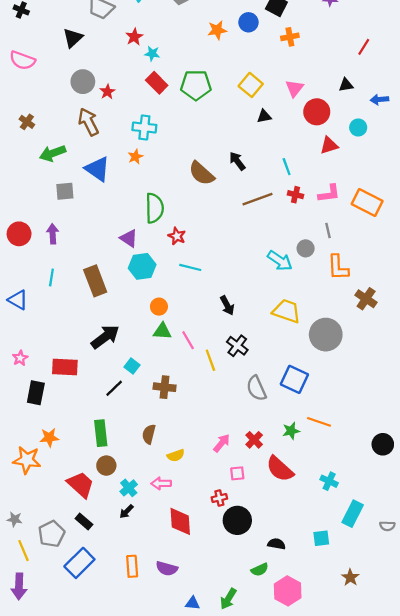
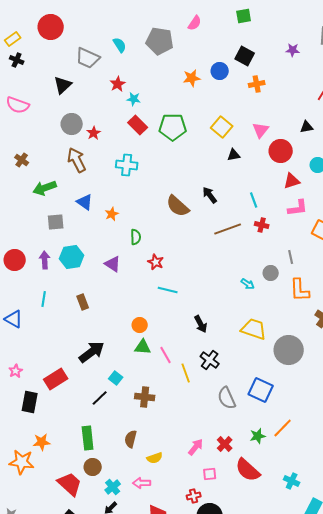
orange star: (135, 157) -> (112, 214), moved
blue triangle: (97, 169) -> (85, 202), size x0.7
pink L-shape: (329, 194) -> (298, 208), moved
green semicircle: (154, 208) -> (136, 237), size x0.6
cyan arrow: (280, 261) -> (248, 284), size x0.6
cyan hexagon: (142, 266) -> (72, 257), moved
brown rectangle: (95, 281) -> (83, 302), size x0.6
red rectangle: (65, 367) -> (56, 379), turned -35
orange line: (319, 422) -> (283, 428), turned -65

